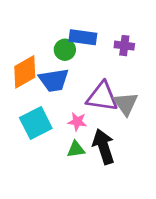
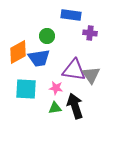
blue rectangle: (83, 37) -> (71, 15), moved
cyan square: (36, 123) -> (26, 89), turned 30

